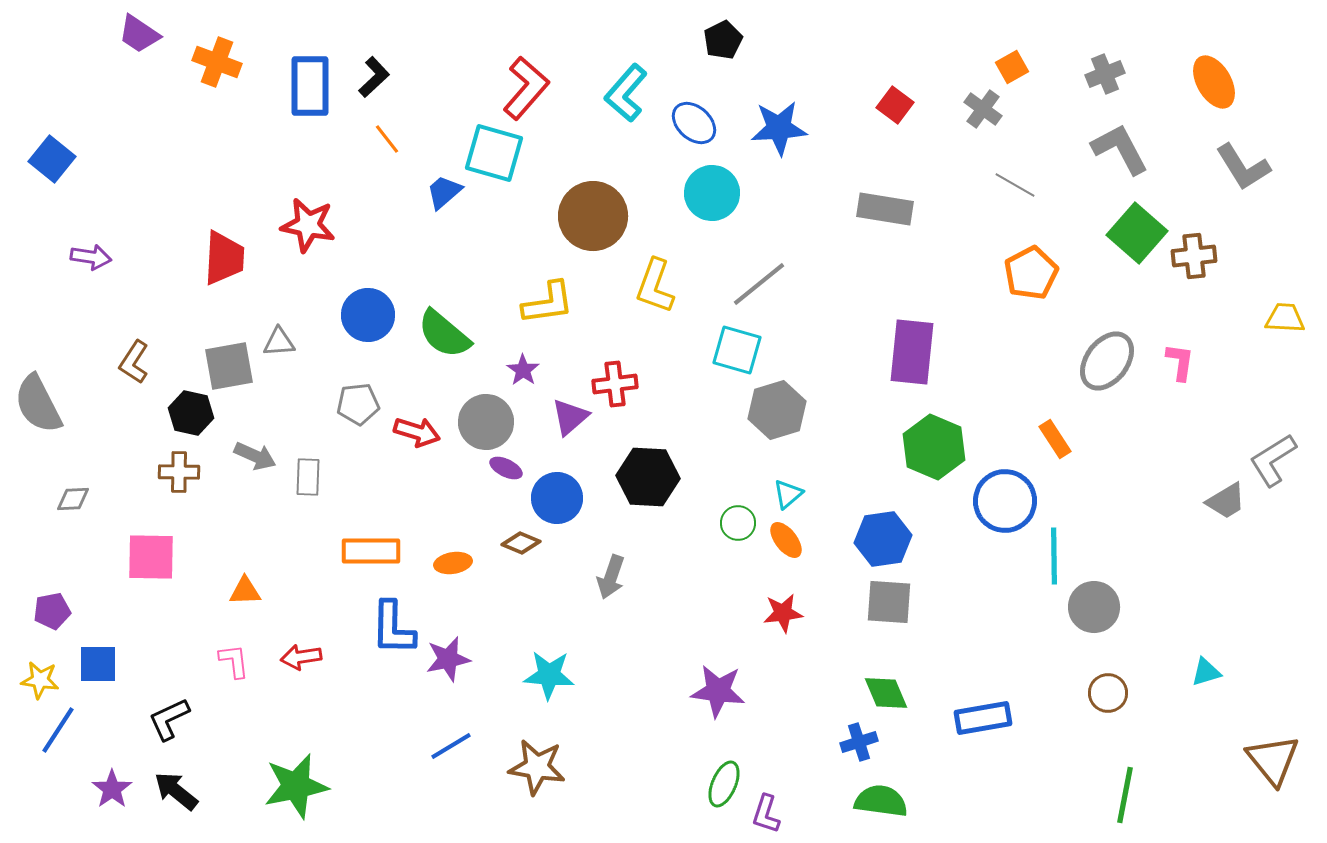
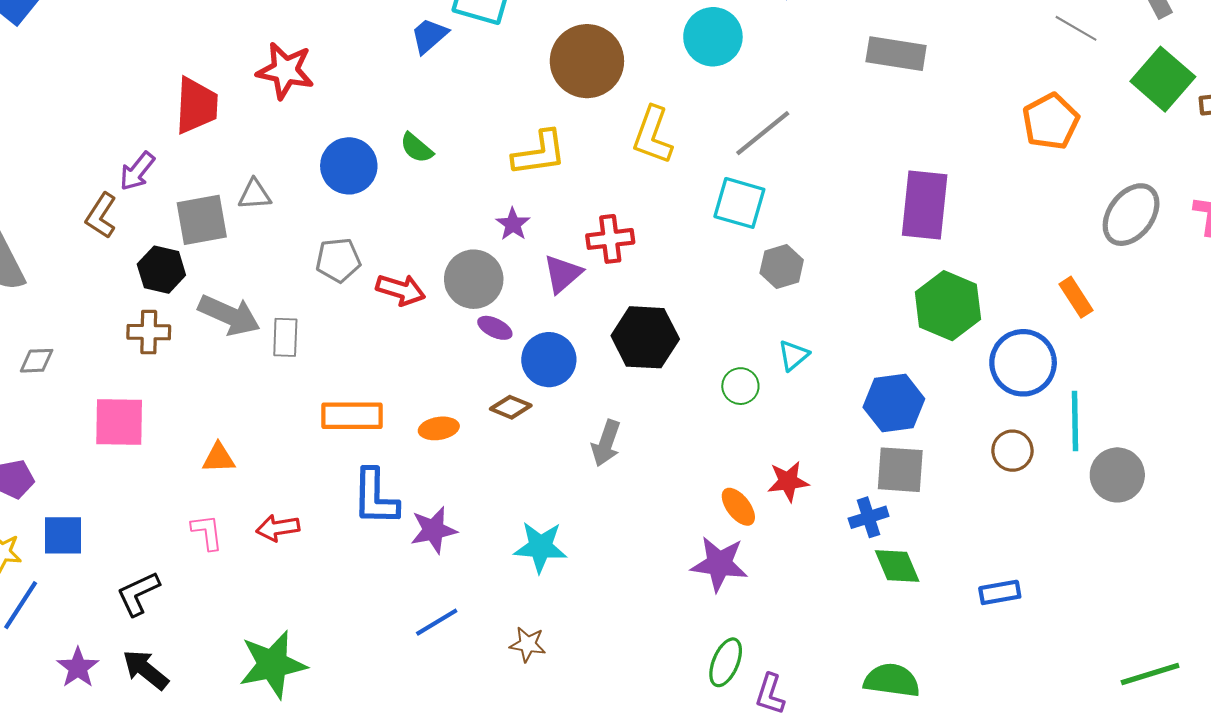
gray line: (1015, 185) -> (1076, 28), moved
purple arrow: (91, 257) -> (137, 171), moved, turned 120
green semicircle: (444, 334) -> (417, 148), moved, size x0.6
gray hexagon: (777, 410) -> (782, 266), size x0.7
gray arrow: (255, 456) -> (229, 315), size x1.4
orange ellipse: (786, 540) -> (738, 507), moved
brown circle: (1108, 693) -> (1012, 451), moved
blue rectangle: (983, 718) -> (1000, 592), size x0.7
blue cross: (859, 742) -> (869, 517), moved
brown star: (537, 767) -> (528, 644), size x0.6
green line: (1125, 795) -> (1150, 674), turned 62

